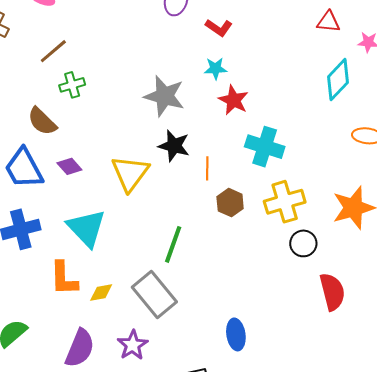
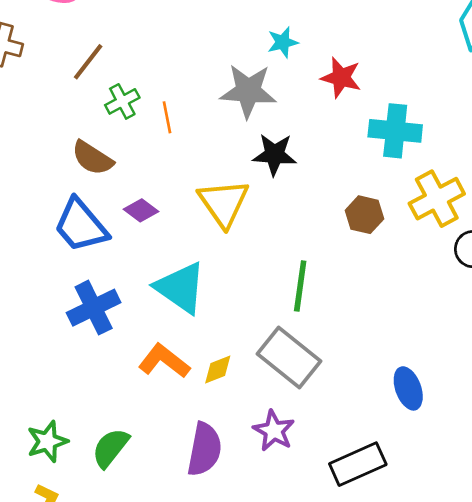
cyan star: (215, 69) -> (283, 42), moved
orange line: (207, 168) -> (167, 117), moved
orange L-shape: (64, 278) -> (164, 361), turned 141

